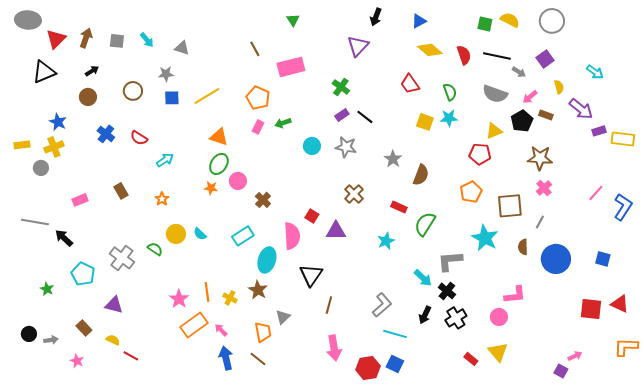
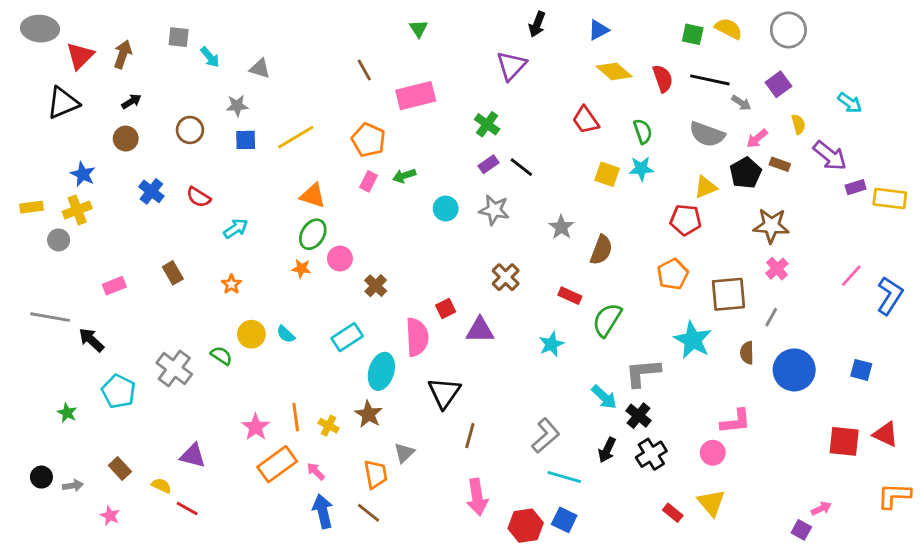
gray square: (117, 41) -> (179, 37), moved
red square: (312, 216) -> (446, 309), turned 32
purple triangle: (114, 305) -> (193, 456), moved

